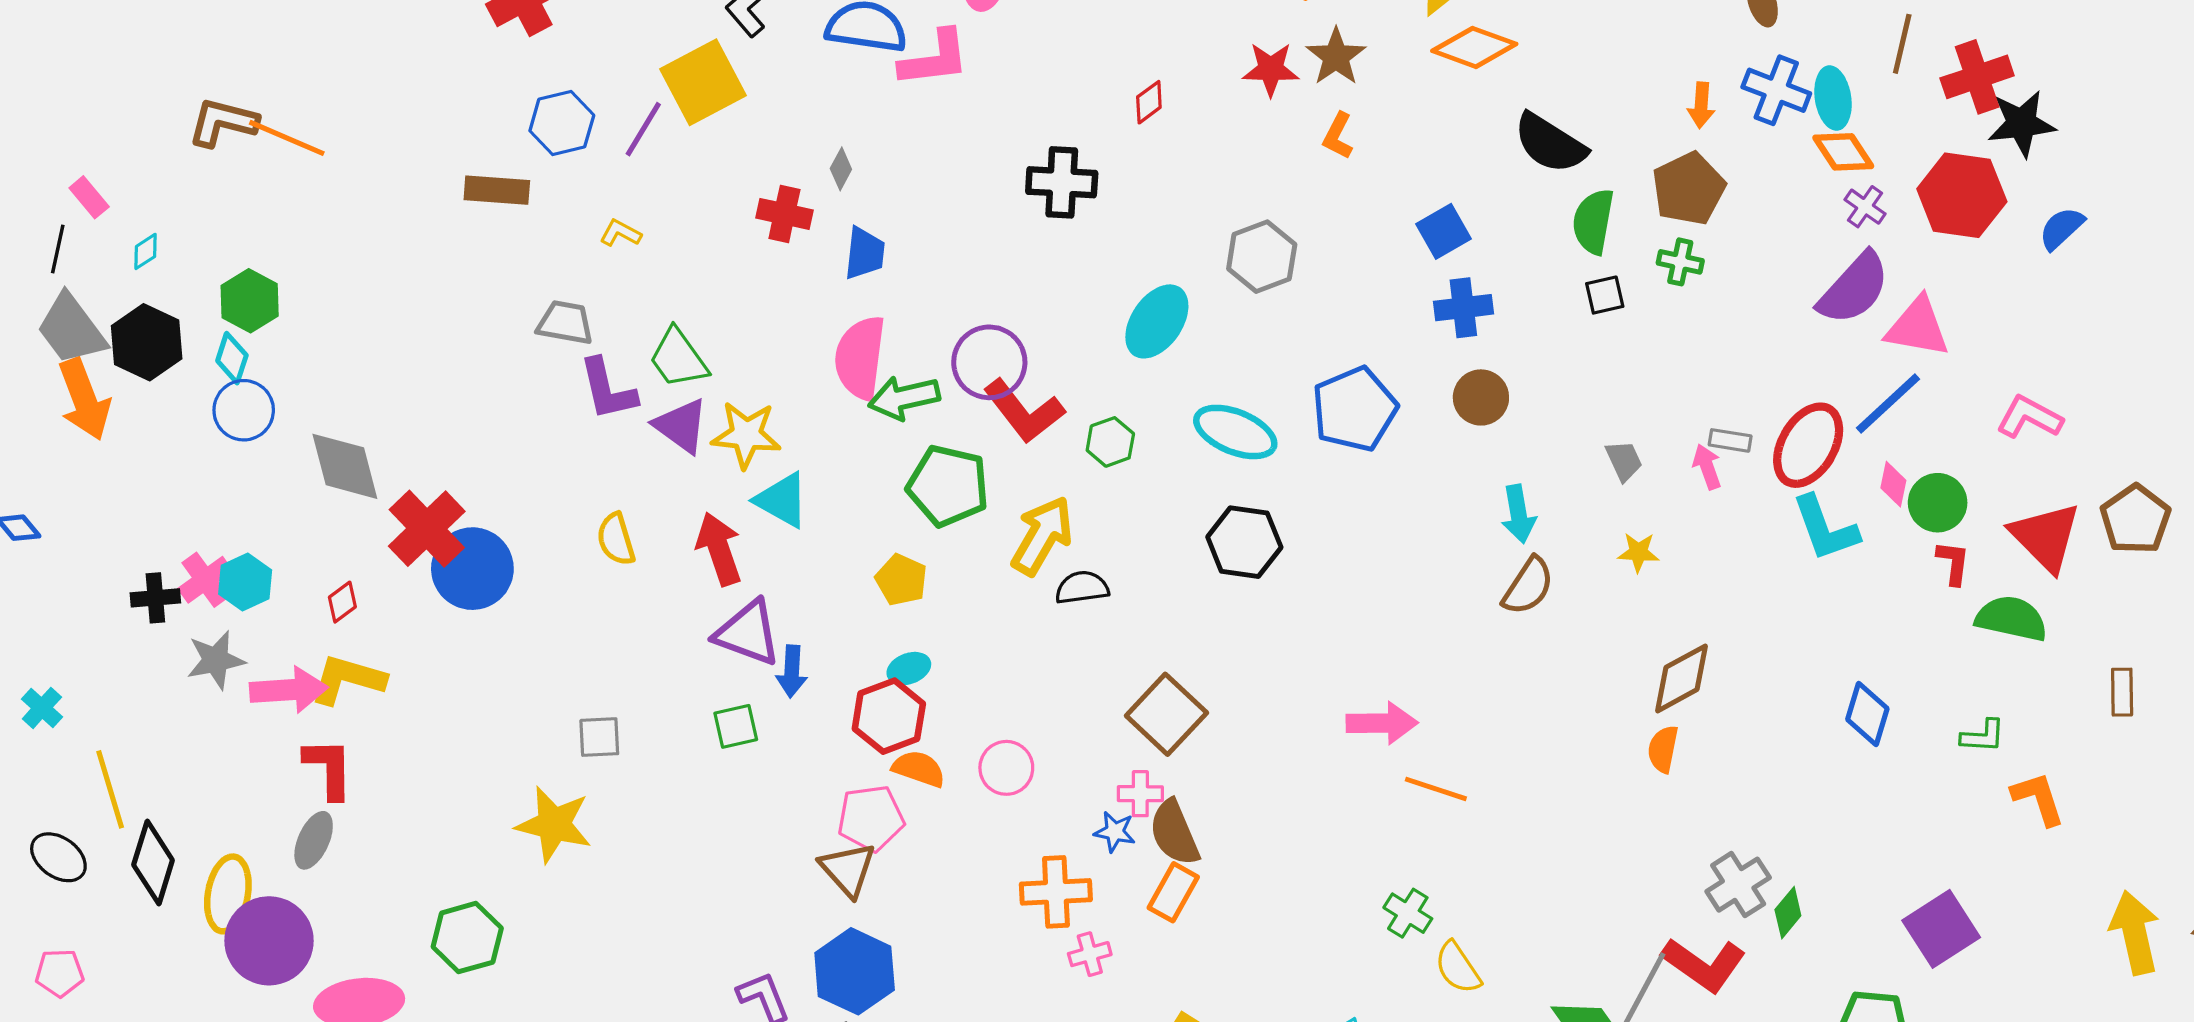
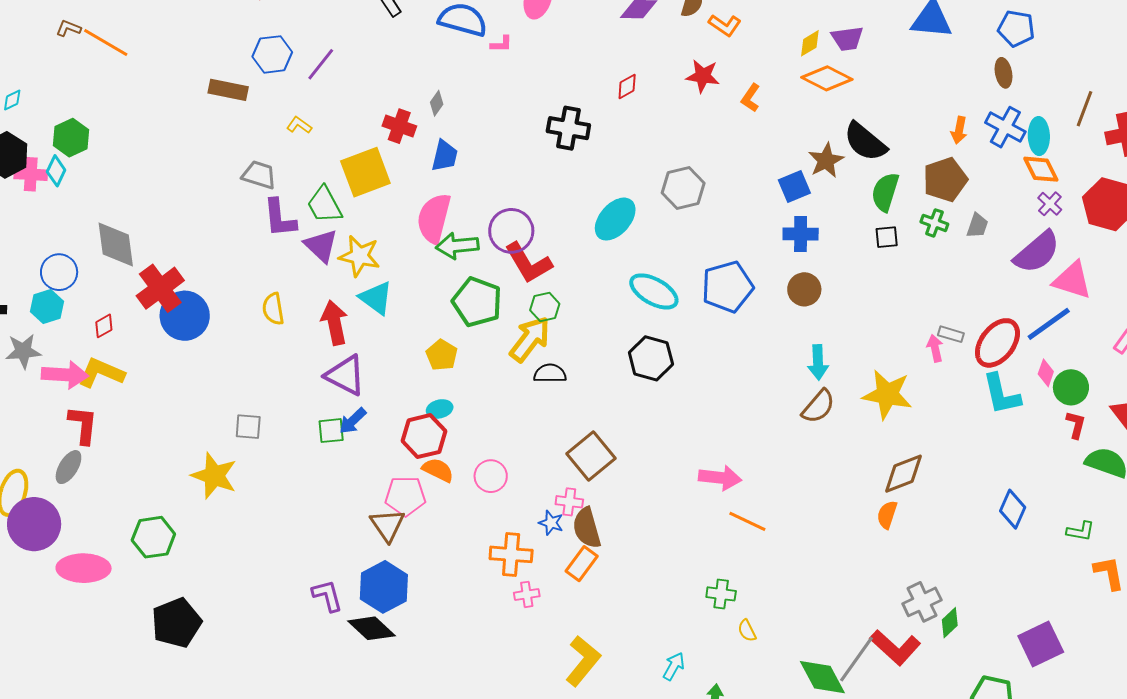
brown star: (1336, 57) -> (826, 160), moved
pink L-shape: (934, 59) -> (501, 44), size x0.5
yellow square: (703, 82) -> (365, 172), moved
brown L-shape: (223, 122) -> (68, 28), size x0.6
orange L-shape: (1338, 136) -> (751, 98), moved
blue circle: (244, 410) -> (59, 272), moved
green hexagon: (1110, 442) -> (545, 307), moved
gray trapezoid: (1624, 461) -> (977, 226), moved, turned 36
yellow star: (1638, 552) -> (887, 394), size x2.0
pink cross: (205, 580) -> (31, 174), moved, turned 32
blue arrow: (792, 671) -> (353, 421), moved, turned 36
green cross: (1408, 913) -> (721, 594), turned -32
yellow semicircle: (1458, 968) -> (747, 631), size x0.7

